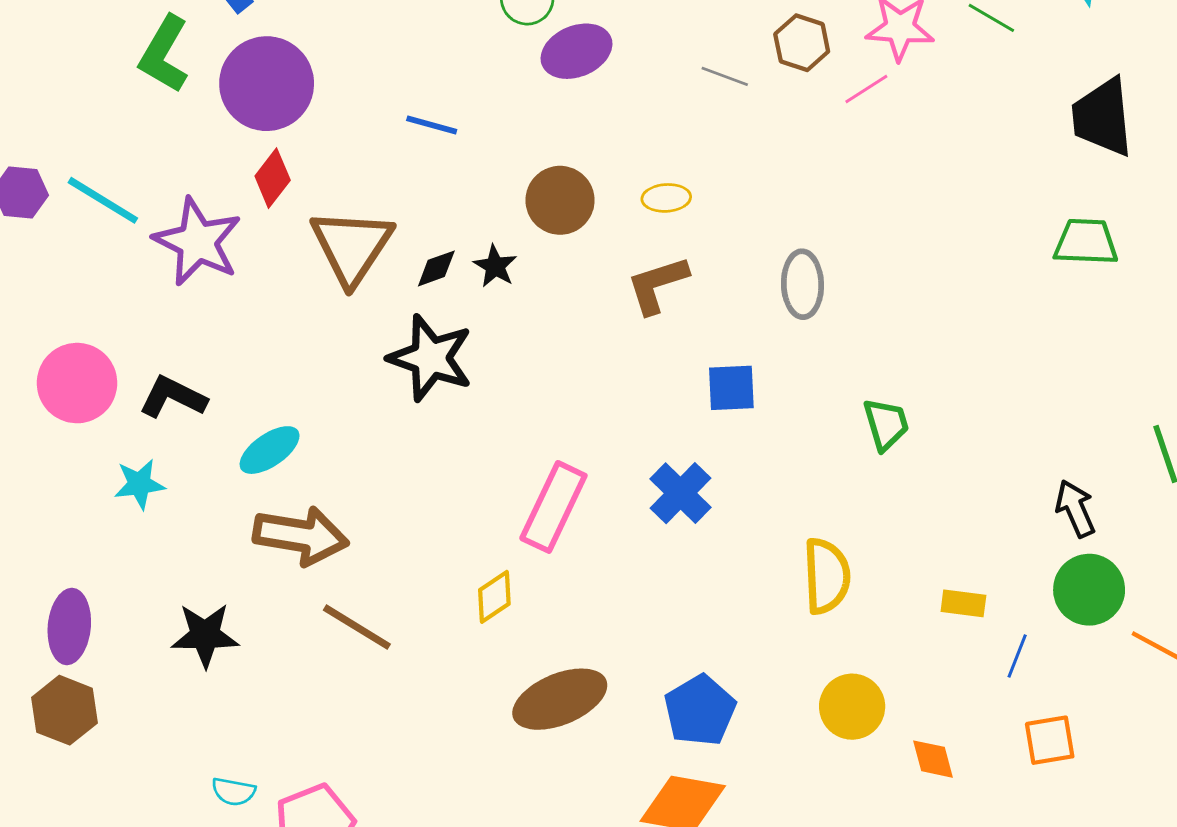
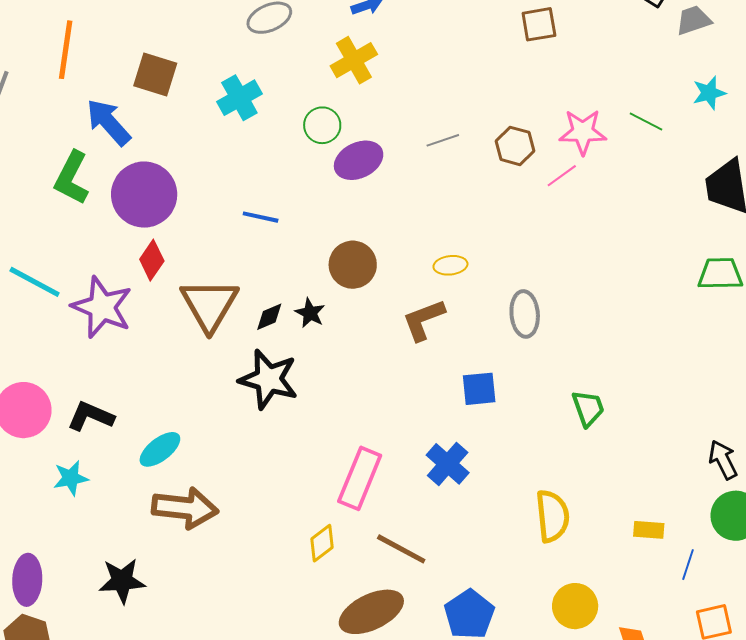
gray line: (725, 76) -> (443, 140), moved, turned -36
yellow ellipse: (666, 198) -> (450, 265), moved
brown line: (357, 627) -> (401, 549), moved

